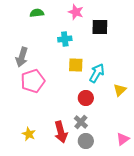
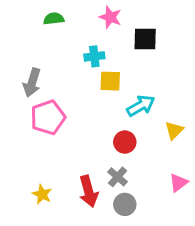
yellow square: (76, 65) -> (110, 81), moved
cyan arrow: (97, 73) -> (141, 106), turned 30
pink triangle: (123, 139) -> (178, 183), moved

